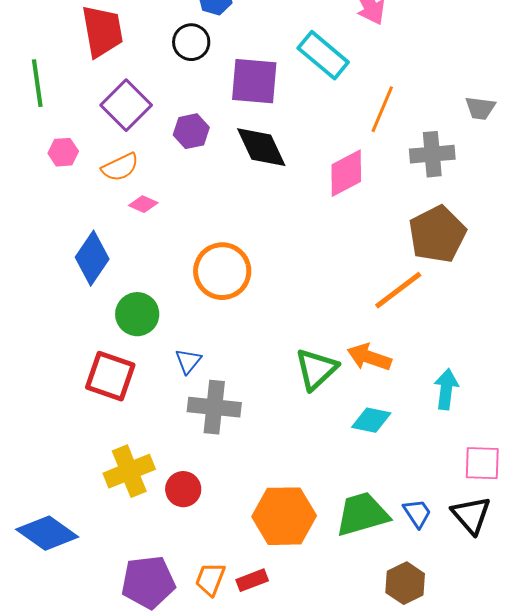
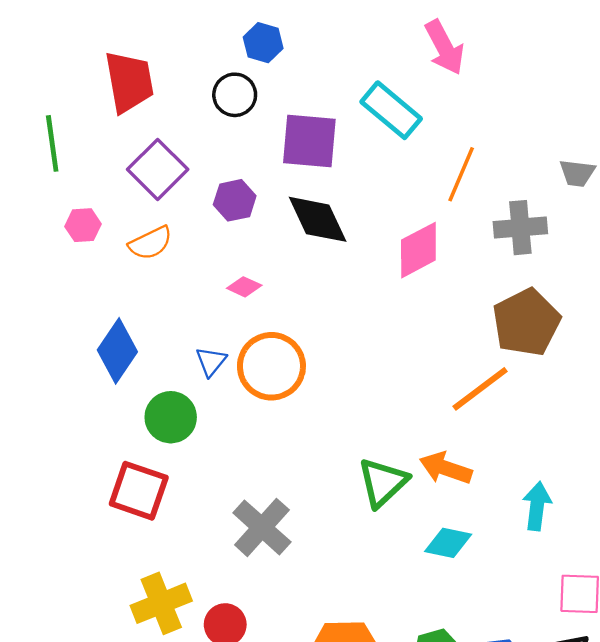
pink diamond: (143, 204) -> (244, 287), moved
blue triangle: (188, 361) -> (211, 362), moved
gray cross: (214, 407) -> (262, 527), turned 36

